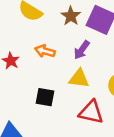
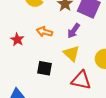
yellow triangle: (79, 79) -> (71, 53), turned 36

